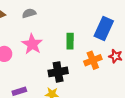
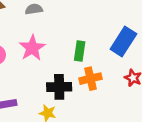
orange cross: (93, 60) -> (91, 79), moved

